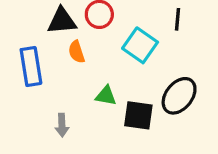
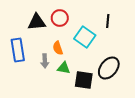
orange semicircle: (77, 52) -> (58, 48), moved
gray arrow: (62, 125) -> (45, 61), moved

